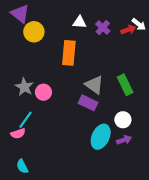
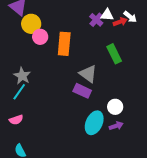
white triangle: (79, 22) -> (107, 15), moved
green rectangle: (125, 85) -> (114, 54), moved
pink circle: (43, 92) -> (40, 37), moved
cyan line: (25, 120) -> (19, 92), moved

